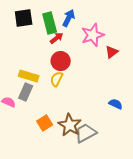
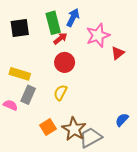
black square: (24, 18) -> (20, 28), moved
yellow rectangle: (29, 76) -> (20, 74), moved
yellow semicircle: (57, 79) -> (60, 93), moved
blue semicircle: (116, 104) -> (122, 120), moved, turned -72

